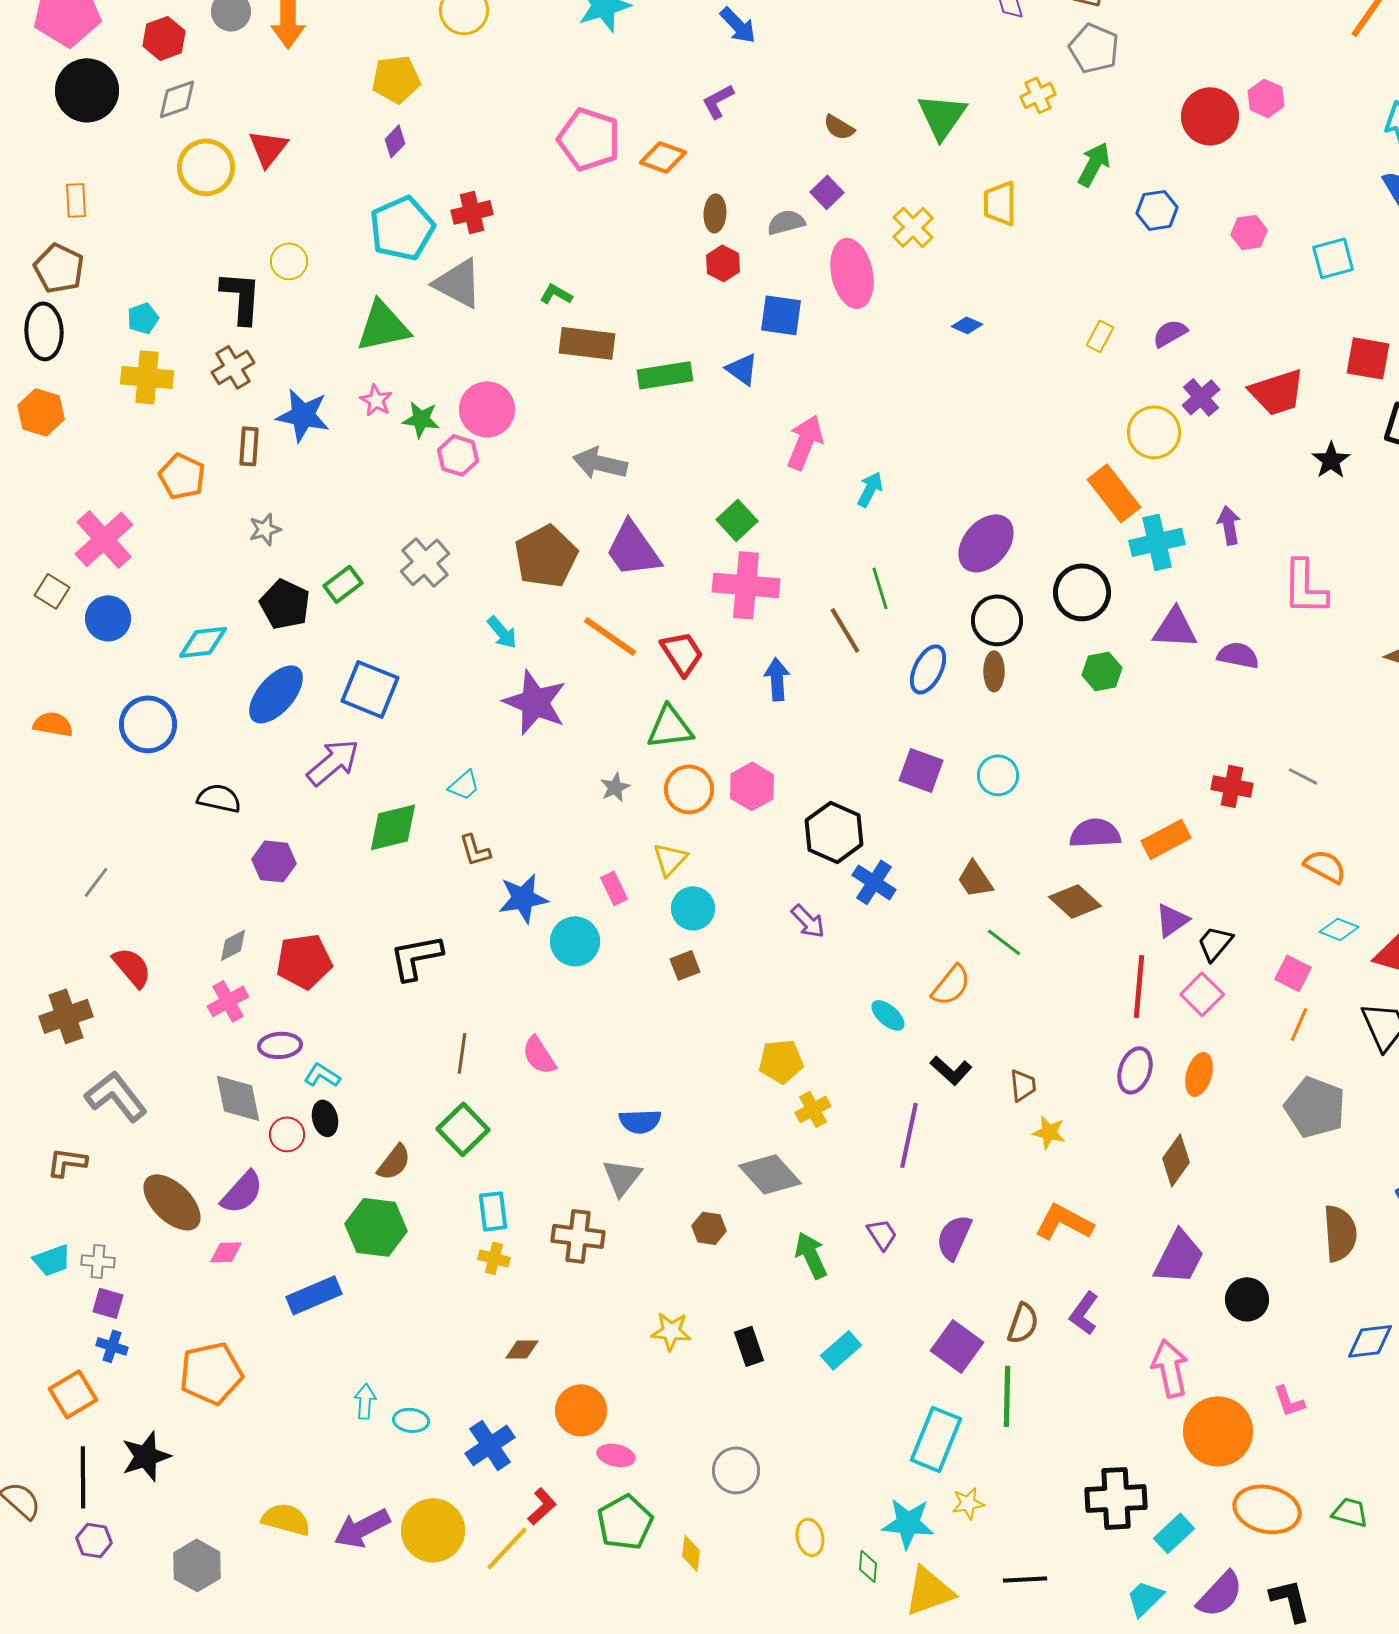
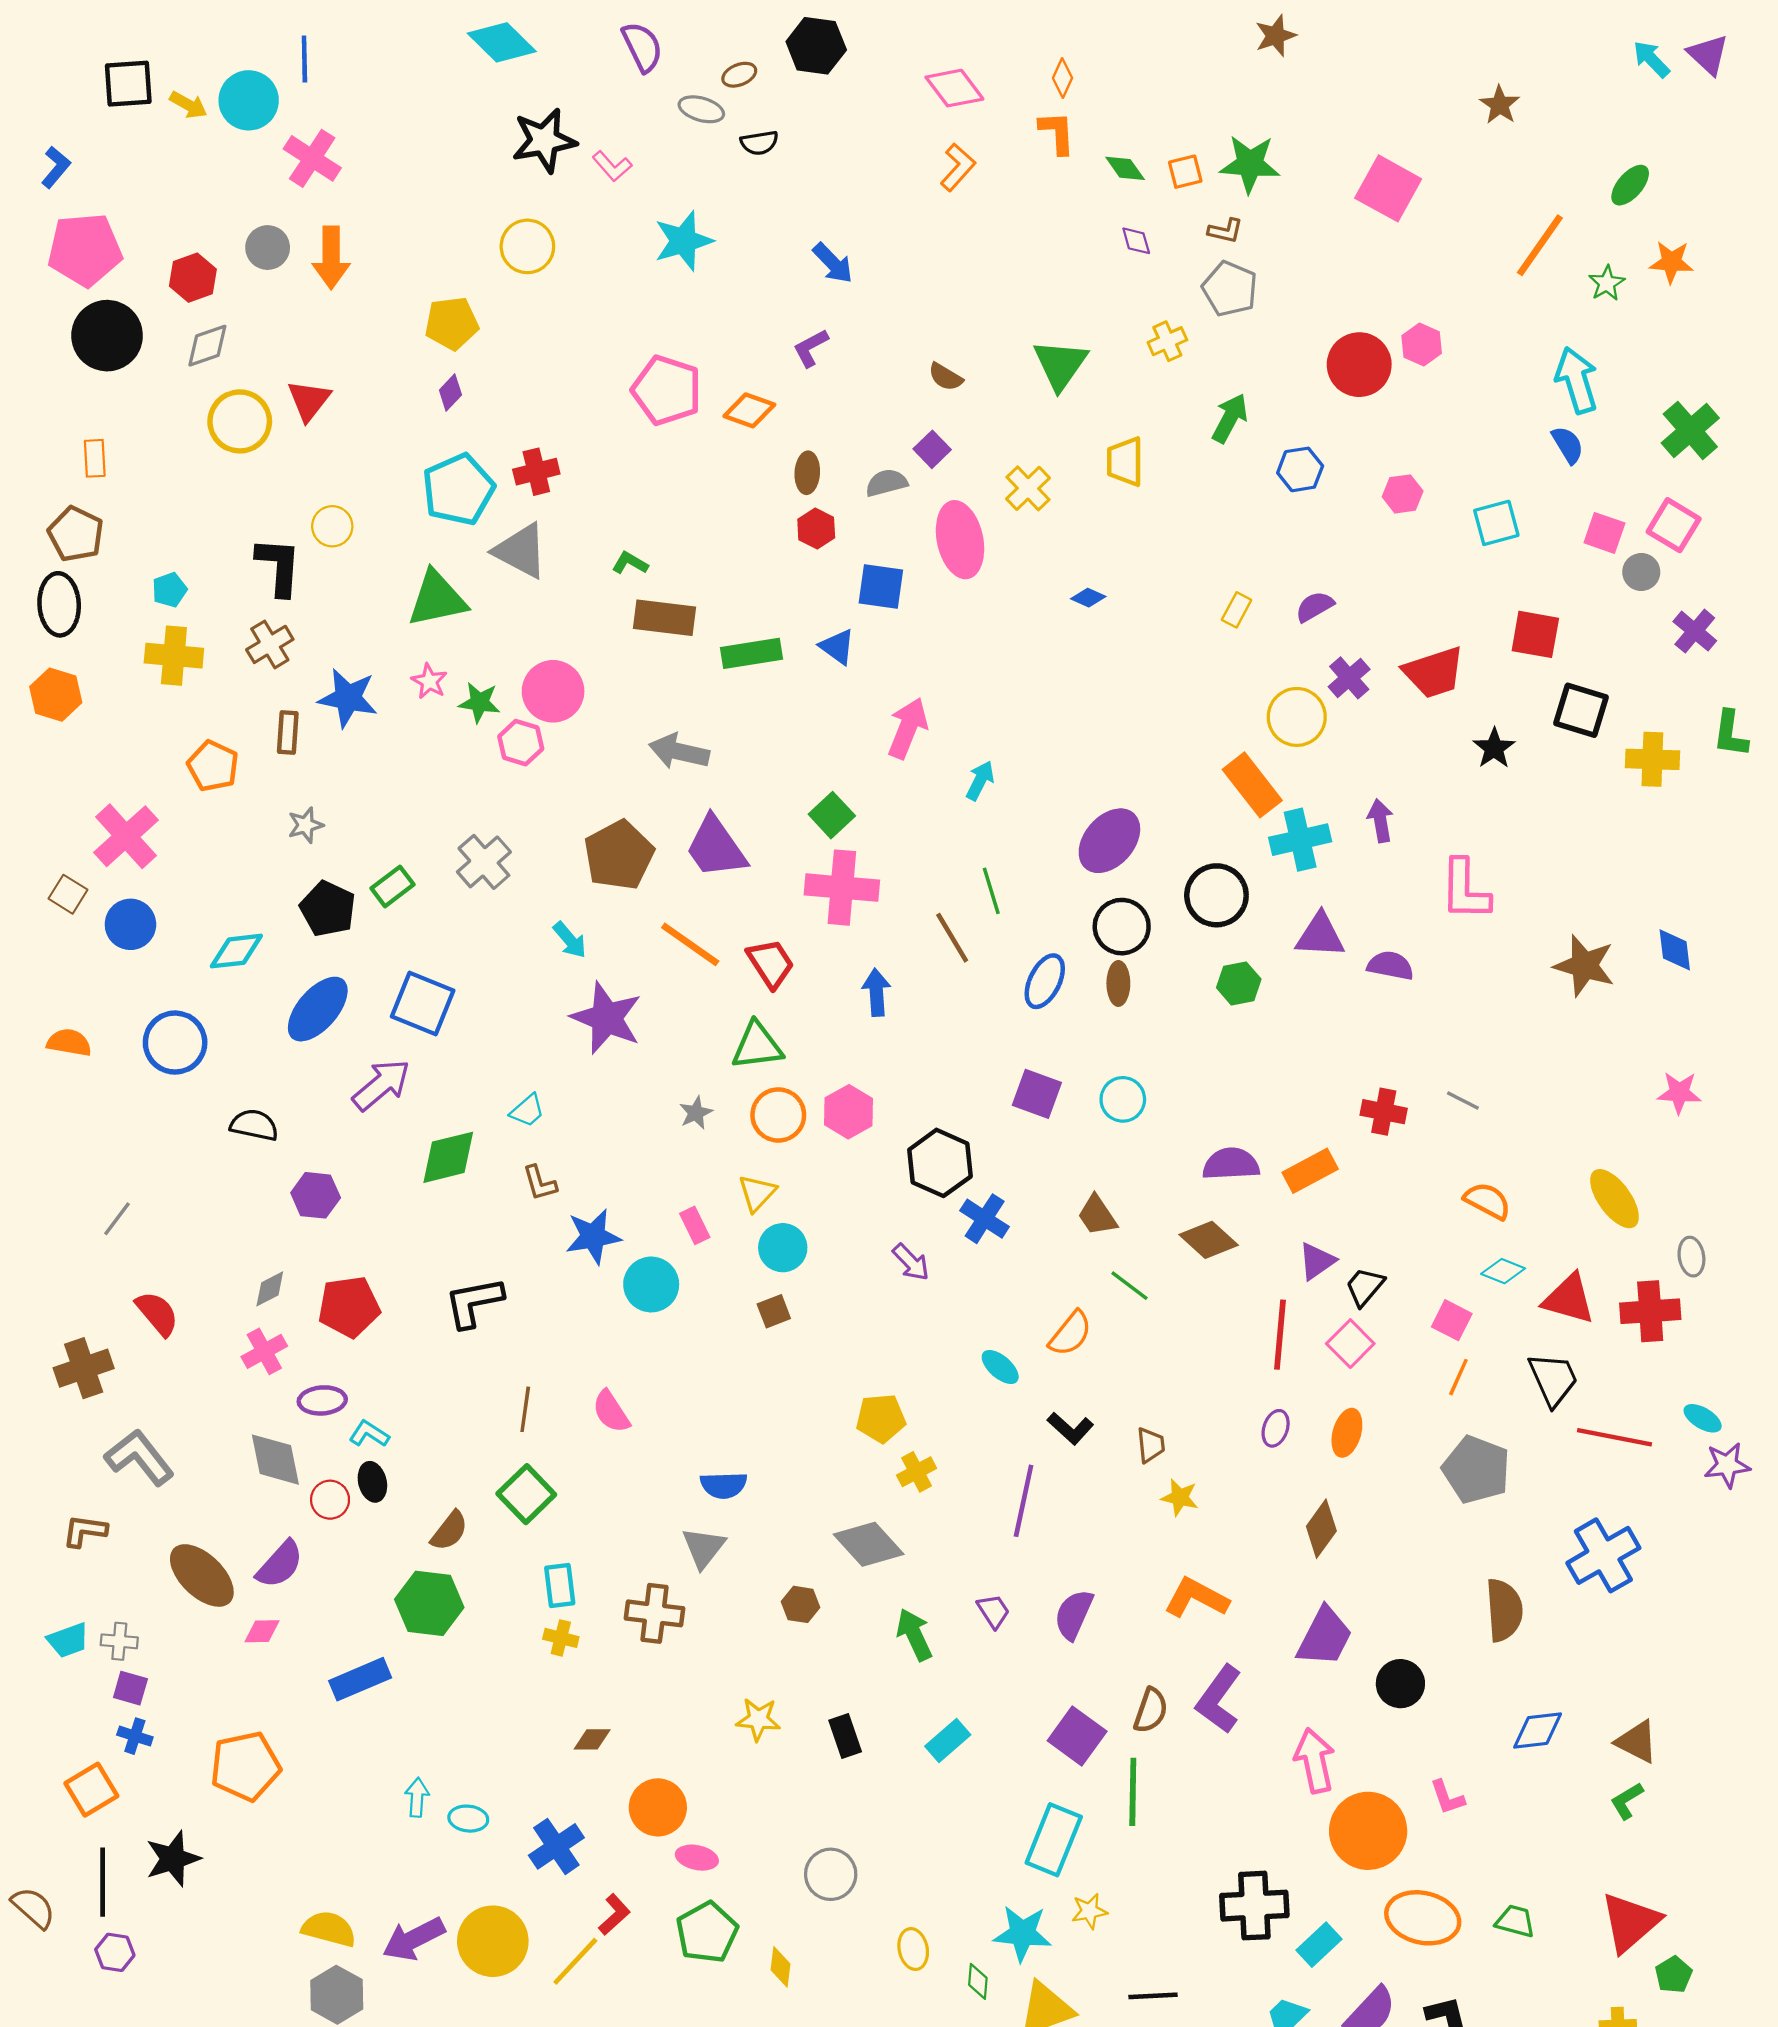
purple ellipse: (1135, 1070) -> (1276, 1428), size x0.7
purple L-shape: (1084, 1313) -> (1219, 1699), size x1.4
gray hexagon: (197, 1565) -> (337, 1995), moved

